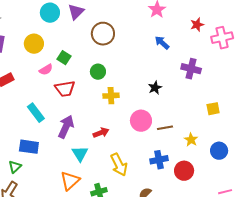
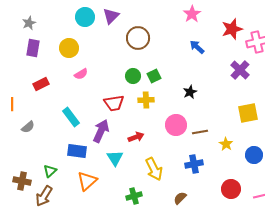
red star: (197, 25) -> (232, 29), size x1.5
green square: (64, 58) -> (154, 76), moved, turned 32
purple cross: (191, 69) -> (240, 70), moved, turned 30
red trapezoid: (65, 89) -> (114, 103), moved
yellow square: (213, 109) -> (248, 113), size x1.5
blue rectangle: (29, 147) -> (77, 151), moved
red circle: (184, 171) -> (231, 189), moved
orange triangle: (70, 181) -> (87, 181), moved

